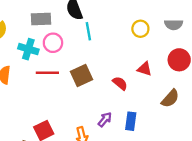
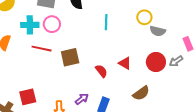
yellow circle: (140, 29) -> (144, 17), moved
cyan line: (88, 31) -> (106, 22), moved
cyan cross: (28, 49) -> (30, 25), turned -30

